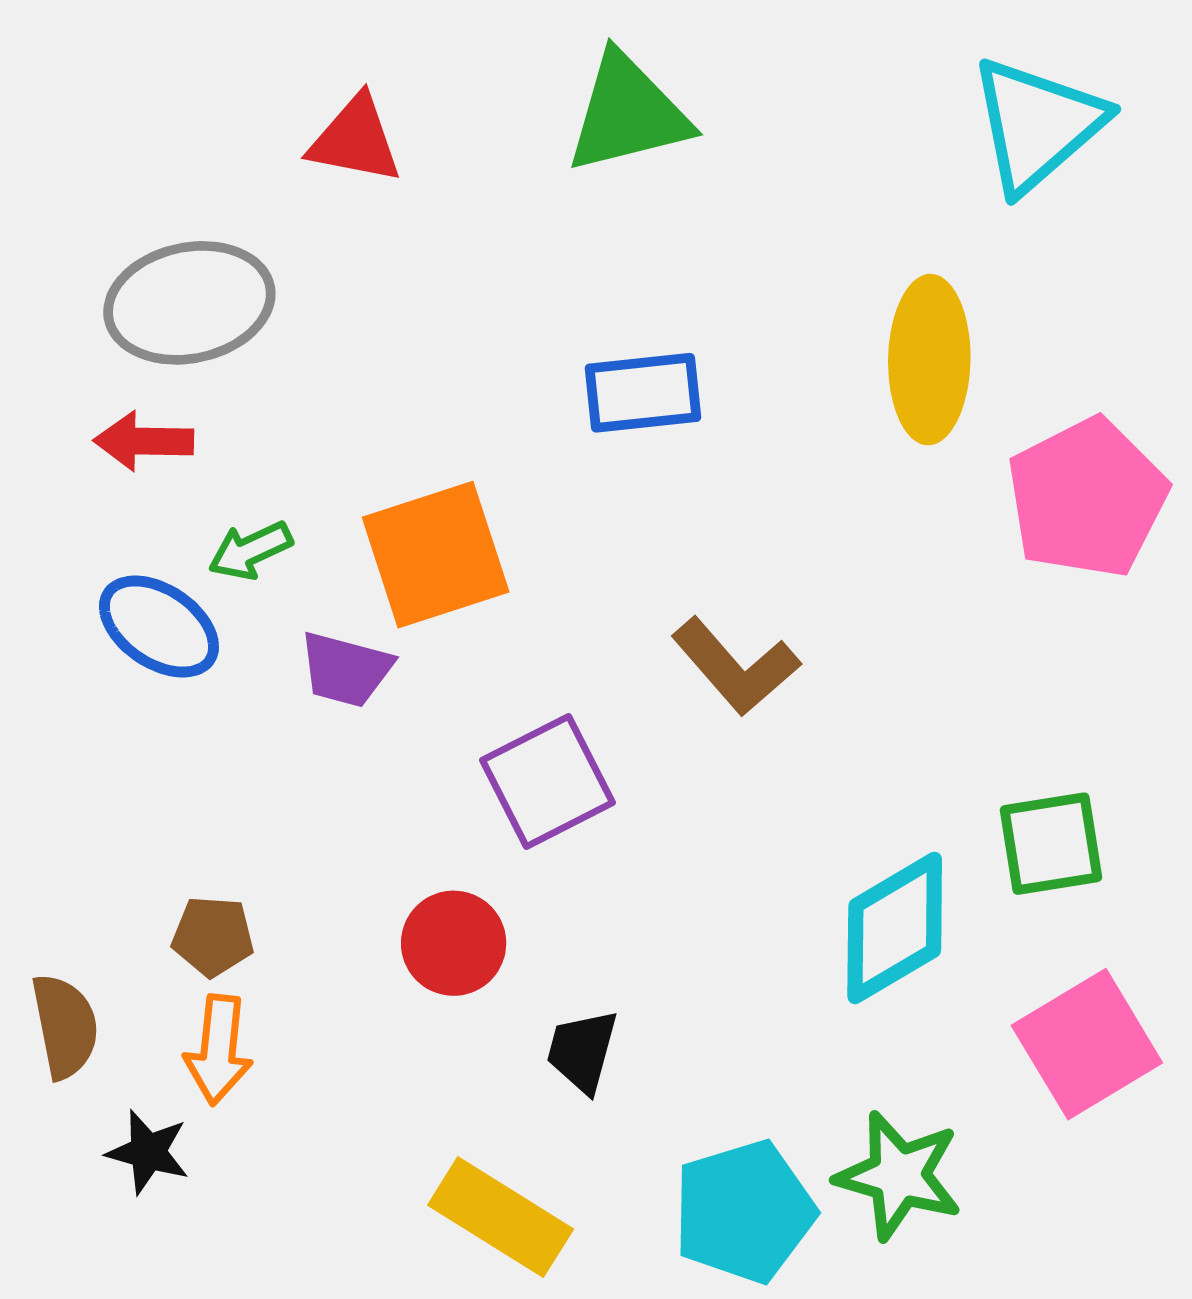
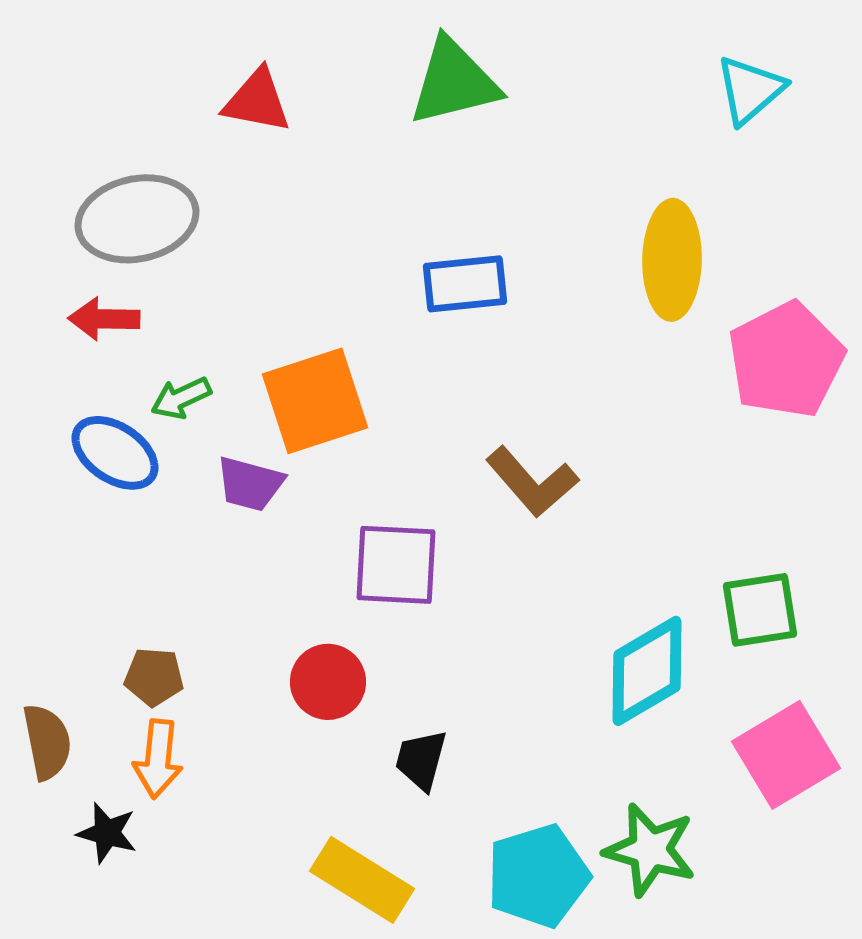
cyan triangle: (1037, 124) -> (750, 90), size x0.7
purple square: (548, 781) -> (396, 565), turned 30

